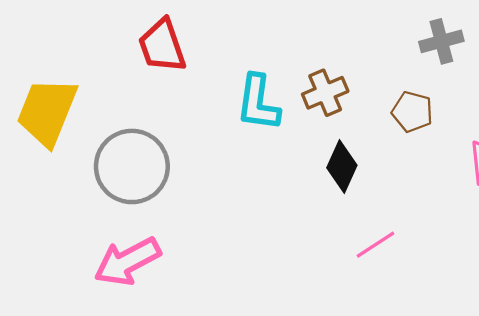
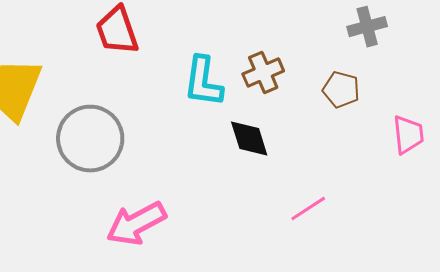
black diamond: (342, 166) -> (249, 139), moved, turned -42
pink arrow: (127, 261) -> (136, 224), moved

